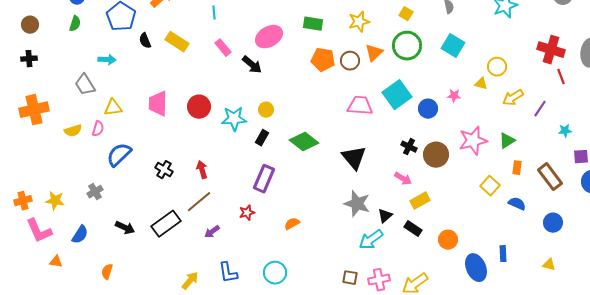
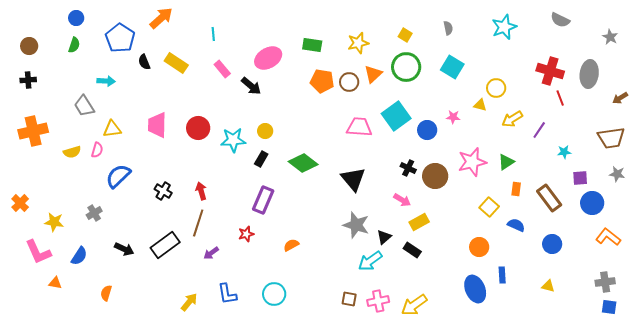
orange cross: (23, 201) -> (20, 203), moved, turned -30
brown line: (199, 202) -> (198, 223), turned -32
orange circle: (448, 240) -> (479, 247), moved

